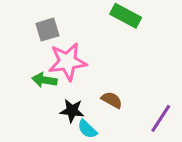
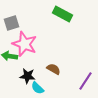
pink star: (67, 62) -> (25, 44), turned 30

